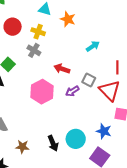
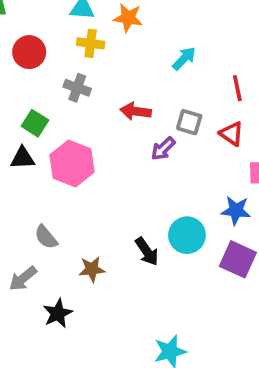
yellow cross: (38, 32) -> (91, 43), moved
red triangle: (110, 91) -> (232, 134), size x0.6
pink hexagon: (42, 92) -> (72, 163), moved

